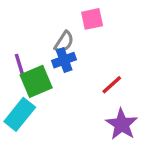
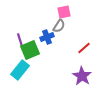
gray semicircle: (64, 42) -> (59, 26), moved
red line: (112, 85) -> (84, 48), moved

